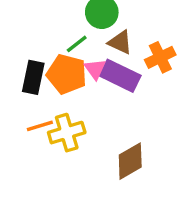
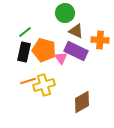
green line: (77, 44) -> (25, 32), moved
orange cross: (160, 57) -> (100, 40), turned 30
pink triangle: (95, 69) -> (61, 58), moved

